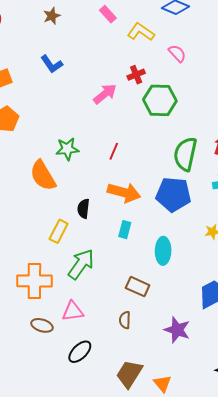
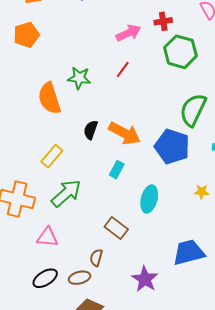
red line: (114, 151) -> (123, 69), moved
black semicircle: (83, 209) -> (91, 130), moved
brown ellipse: (42, 325) -> (79, 278), moved, turned -45

